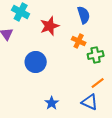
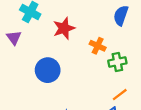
blue semicircle: (84, 15) -> (121, 16), moved, turned -144

